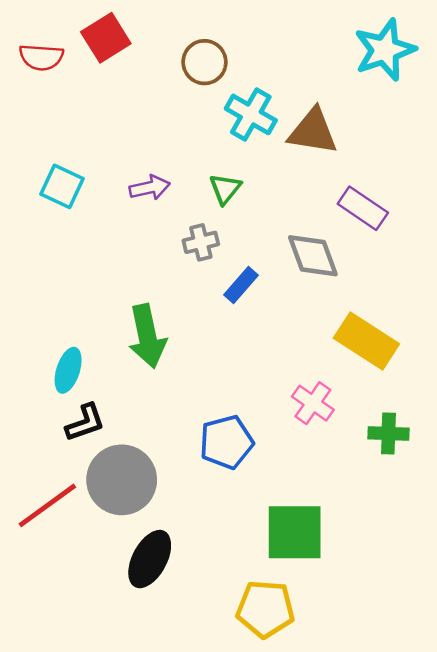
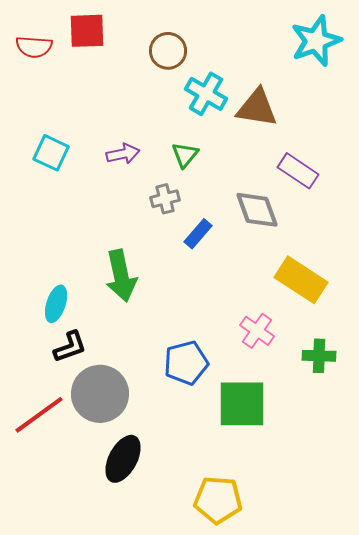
red square: (106, 38) -> (87, 31), turned 30
green square: (295, 532) -> (242, 404), moved

